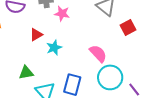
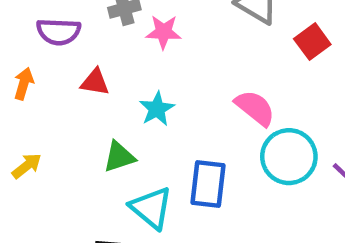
red triangle: (36, 35) -> (95, 82), moved, turned 48
green triangle: (26, 73) -> (119, 157), moved

